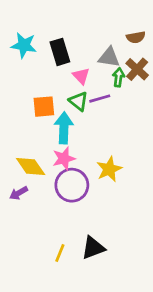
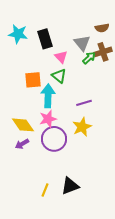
gray triangle: (109, 57) -> (82, 43), turned 42
brown cross: (137, 69) -> (103, 52), turned 30
green arrow: (118, 77) -> (89, 58), turned 40
purple line: (100, 99) -> (84, 103), moved
purple arrow: (19, 193) -> (22, 144), moved

